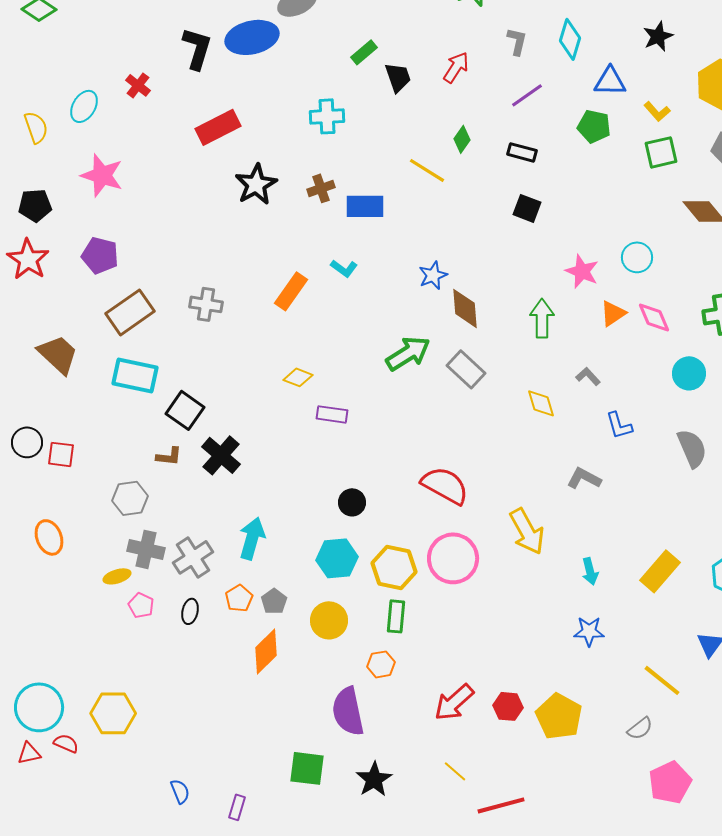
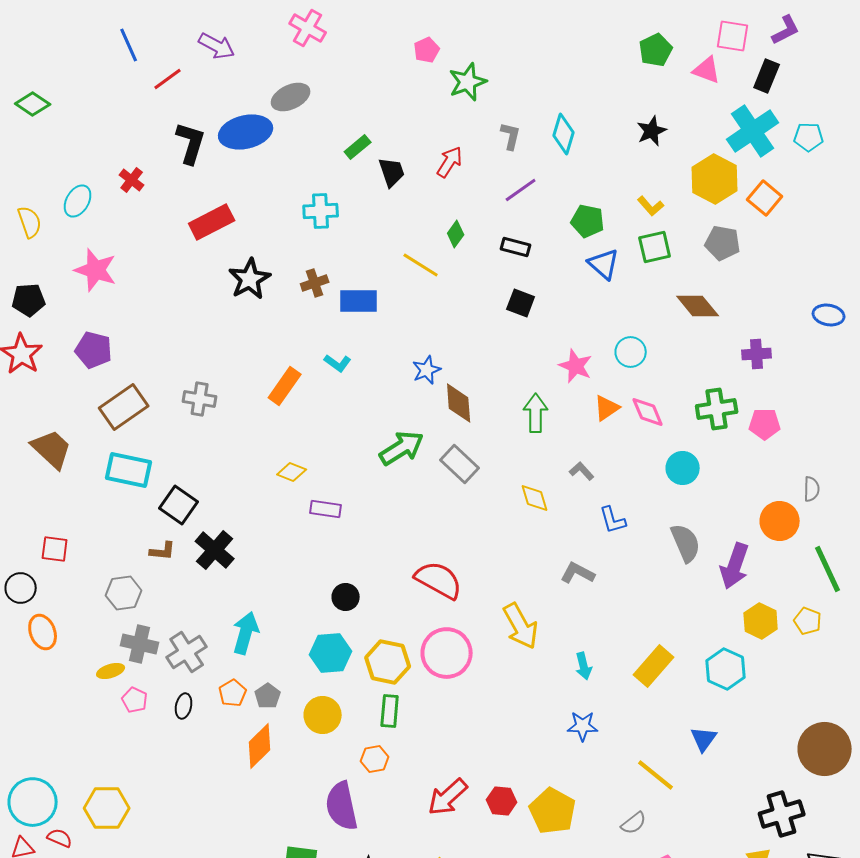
blue triangle: (610, 81) -> (604, 264), moved, turned 40
black circle: (27, 442) -> (21, 588), moved

